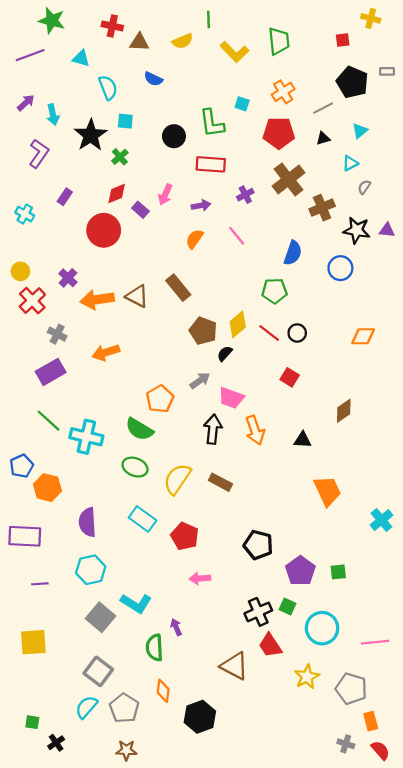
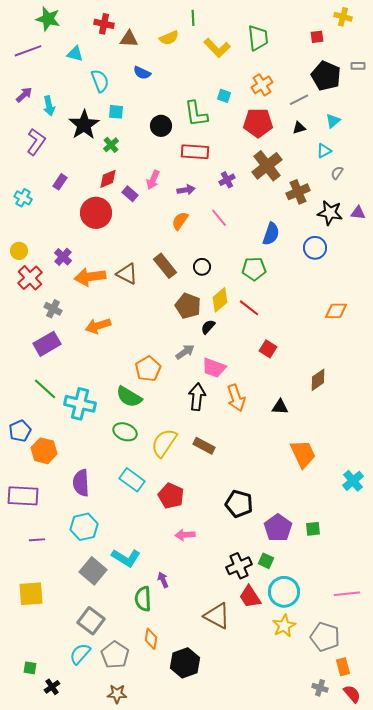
black circle: (297, 333) -> (202, 267), moved
cyan circle: (322, 628) -> (284, 592), moved

